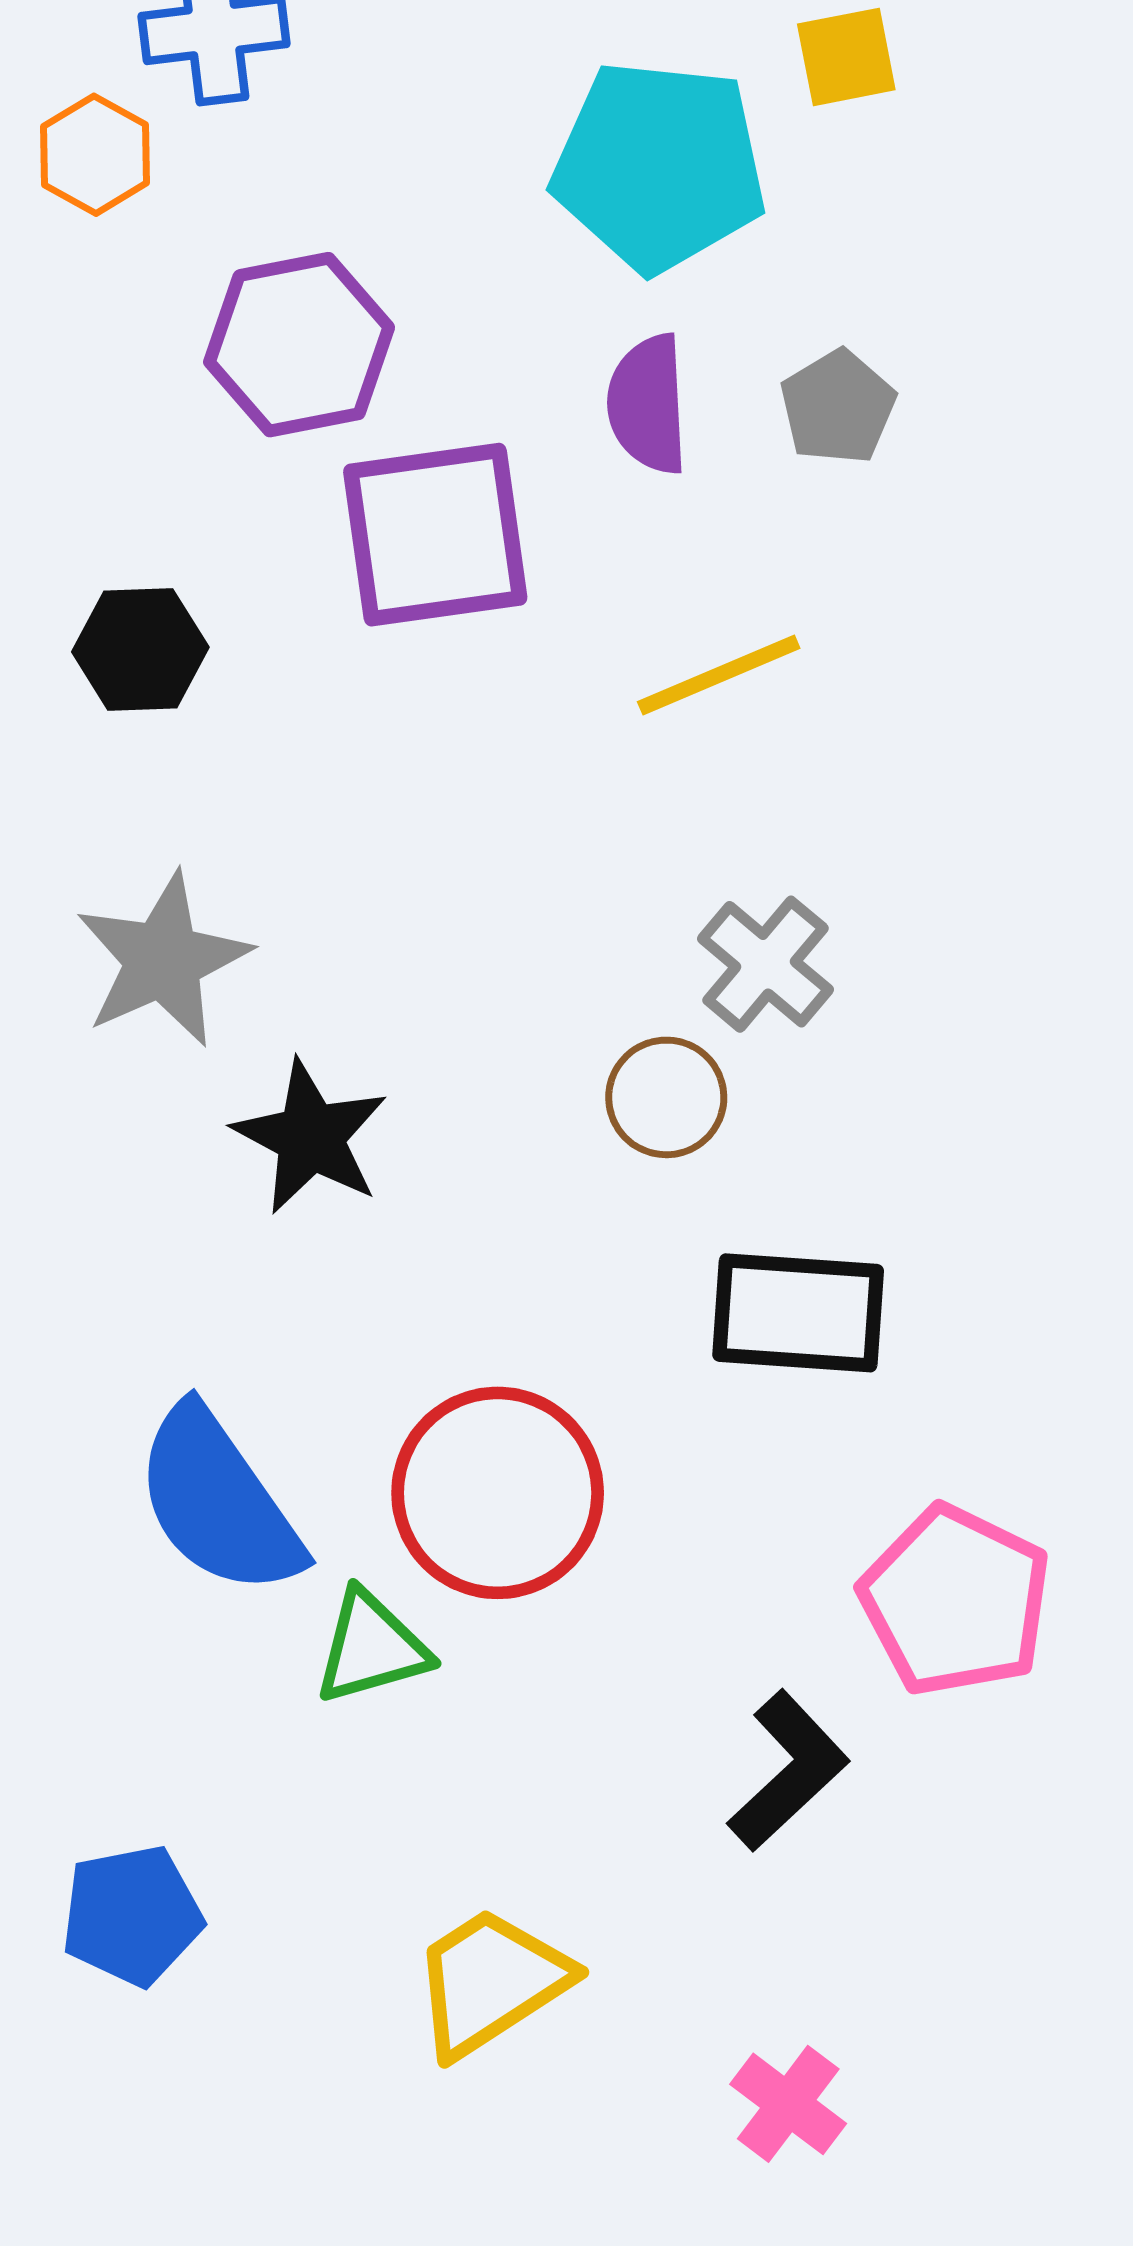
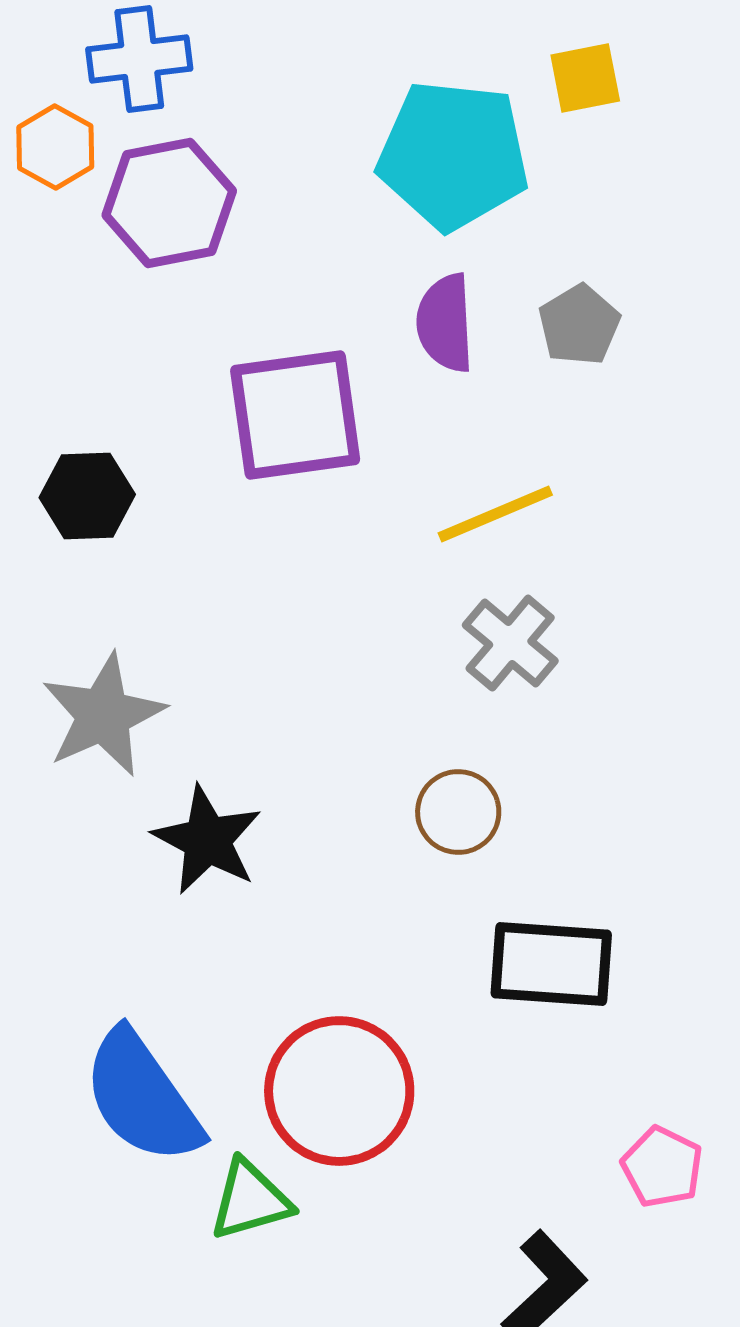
purple hexagon: (299, 345) -> (169, 203), moved
gray cross: (766, 964) -> (510, 643), moved
pink pentagon: (955, 1601) -> (662, 1167), size x0.6

